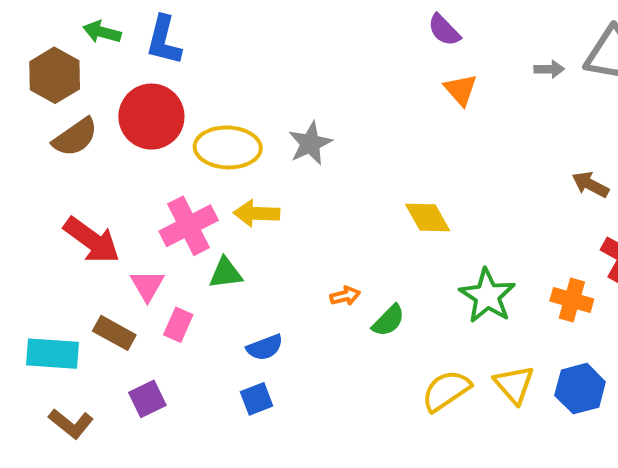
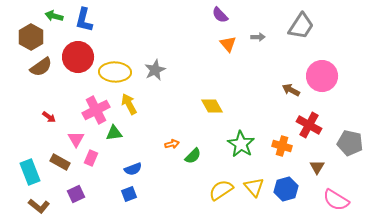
gray arrow: (549, 69) -> (258, 37), moved
yellow arrow: (257, 213) -> (129, 104), turned 60
red arrow: (92, 240) -> (49, 117), size x0.5
cyan rectangle: (53, 354) -> (30, 172), turned 65

